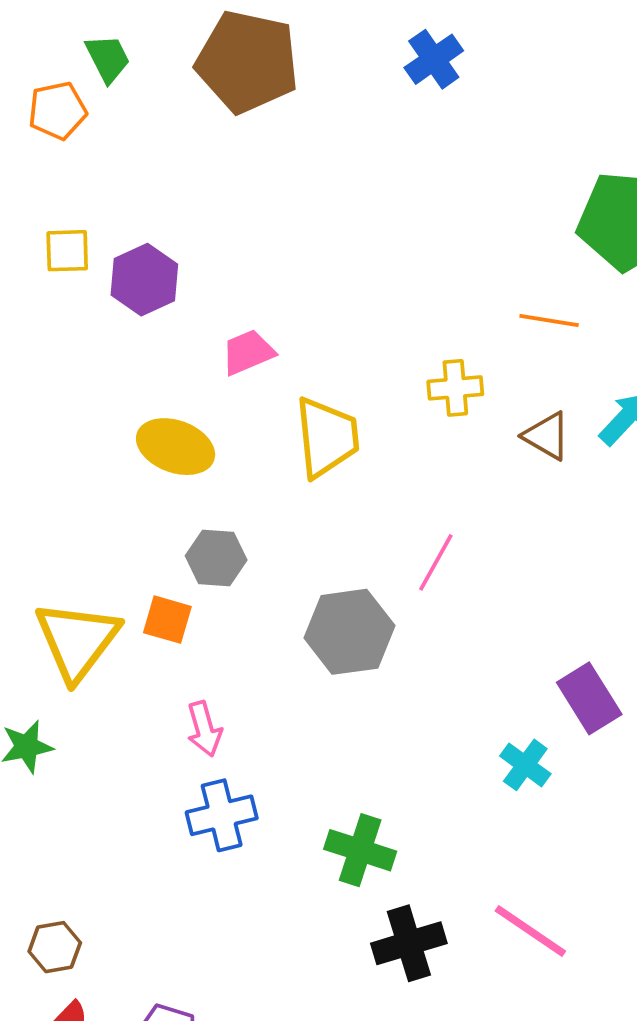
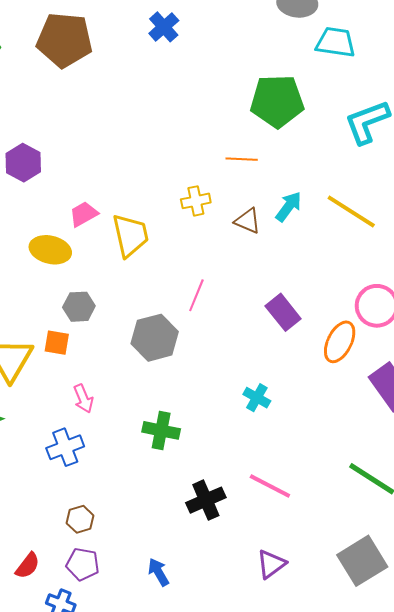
pink trapezoid: (248, 352) -> (84, 214), moved
purple rectangle: (589, 698) -> (283, 312), moved
blue cross: (222, 815) -> (65, 447), moved
green cross: (360, 850) -> (161, 430), moved
brown hexagon: (55, 947) -> (80, 519), moved

